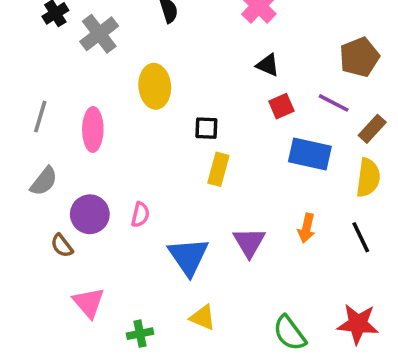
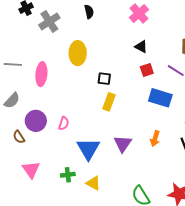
gray line: (40, 117) -> (13, 64), turned 72
green cross: (140, 334) -> (68, 175), moved

